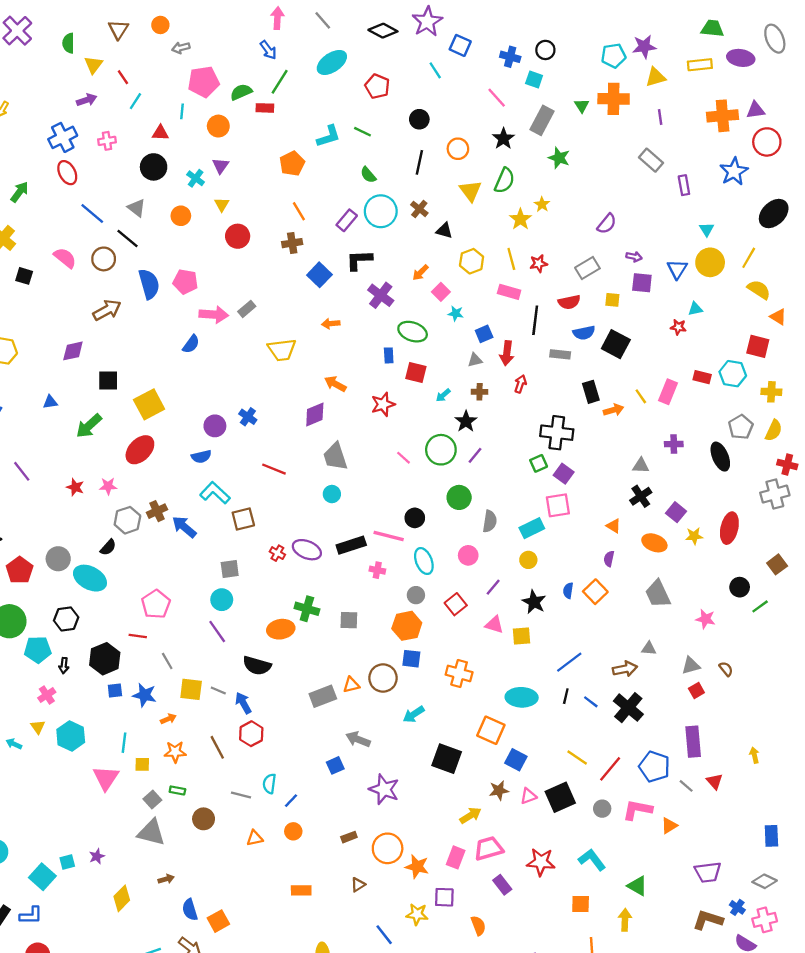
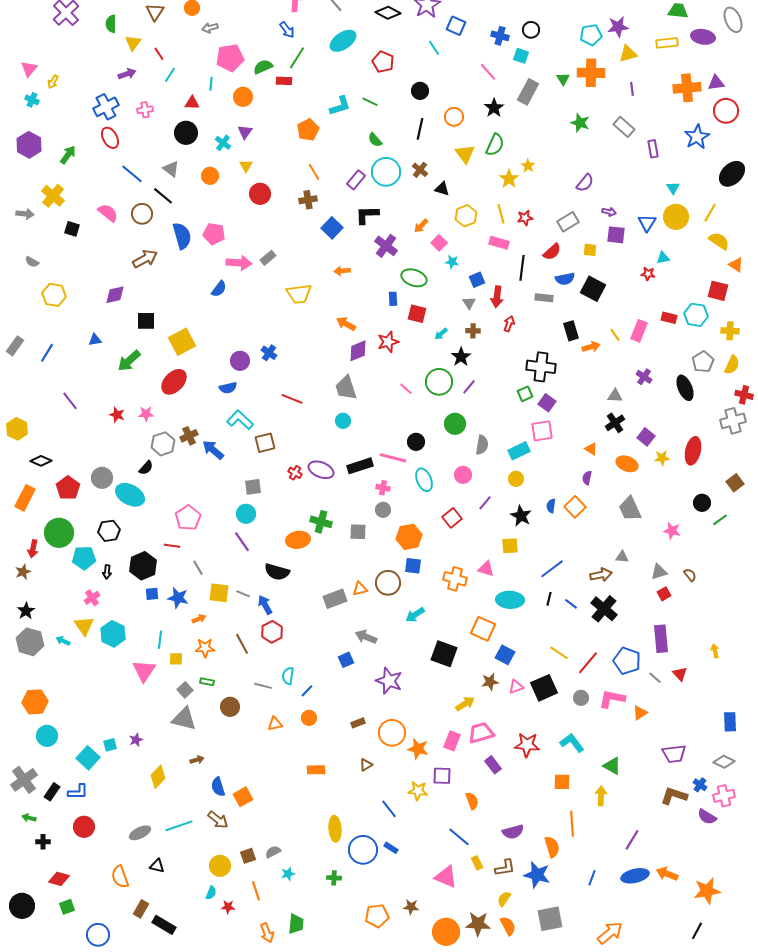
green star: (559, 158) -> (580, 123), moved
red semicircle: (569, 302) -> (552, 252), turned -30
gray triangle: (475, 360) -> (469, 303), turned -48
purple diamond: (315, 415) -> (358, 351), moved
purple cross: (674, 444) -> (644, 377), turned 35
gray circle: (416, 595) -> (383, 510), moved
pink triangle: (494, 625) -> (486, 569), moved
yellow triangle: (38, 727) -> (84, 626), size x1.5

